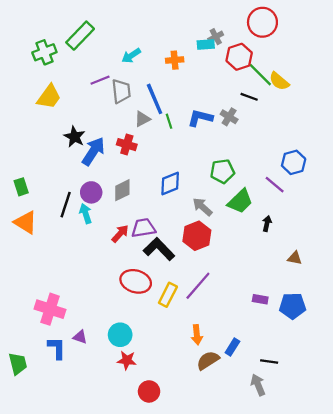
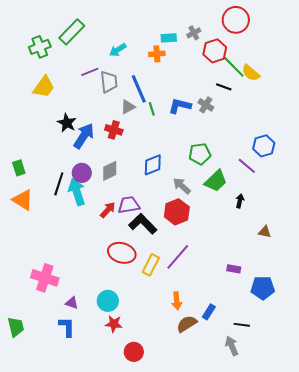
cyan rectangle: (206, 44) -> (169, 38), moved
cyan arrow: (86, 214) -> (77, 192), size x1.5
blue pentagon: (292, 306) -> (263, 288), moved
blue L-shape: (57, 348) -> (67, 327), moved

